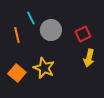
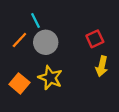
gray circle: (51, 30) -> (46, 42), moved
orange line: (17, 35) -> (19, 40), turned 56

